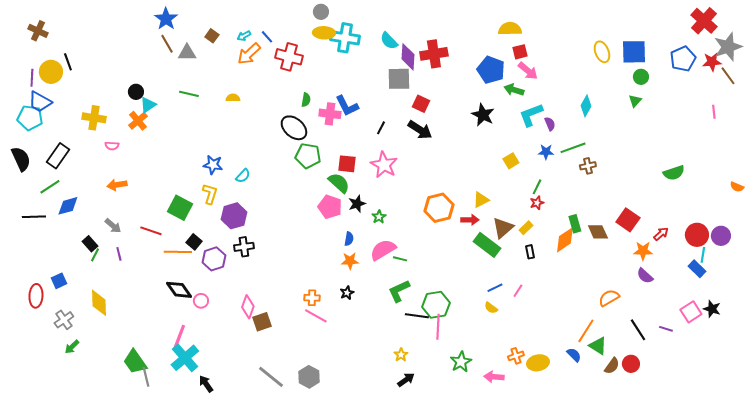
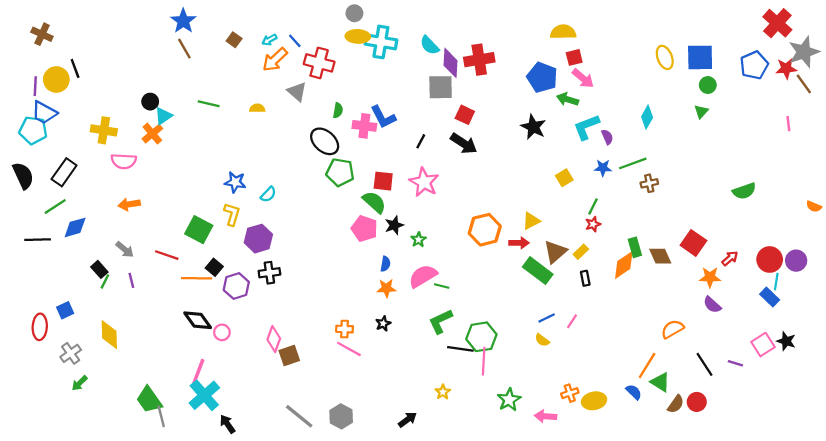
gray triangle: (187, 53) -> (297, 92), moved, turned 42
pink semicircle: (112, 146) -> (124, 161), size x1.6
black arrow: (406, 380) -> (407, 420), moved

